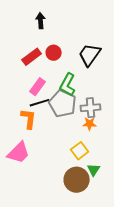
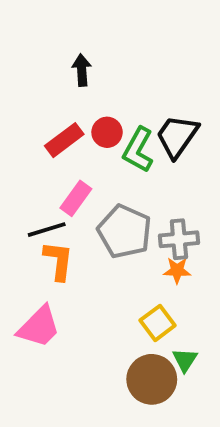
green L-shape: (68, 85) -> (138, 150), moved
black line: (40, 103) -> (47, 230), moved

